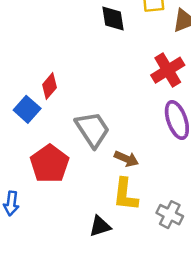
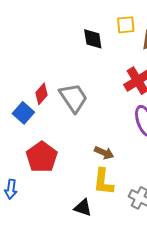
gray trapezoid: (92, 129) -> (73, 98), moved
black triangle: (100, 226) -> (83, 208), turned 36

